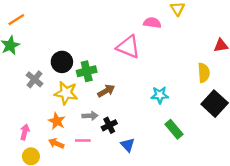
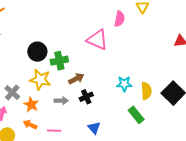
pink semicircle: (152, 23) -> (119, 19), turned 91
yellow semicircle: (204, 73) -> (146, 91), moved
gray cross: (35, 79) -> (12, 92), moved
black cross: (109, 125) -> (86, 97), moved
pink line: (83, 140) -> (54, 131), moved

